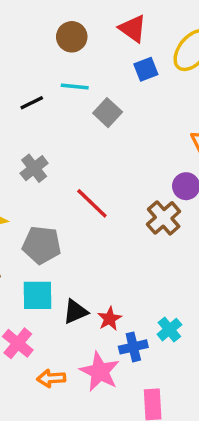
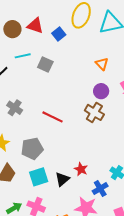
red triangle: (133, 29) -> (35, 26), moved
red star: (110, 319) -> (81, 169), moved

